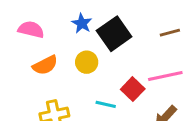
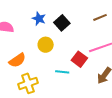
black square: (114, 34) -> (62, 23), size x0.7
orange semicircle: (45, 65) -> (17, 60), moved

